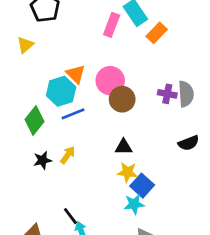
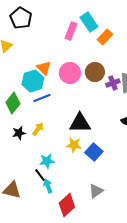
purple cross: (167, 94) -> (113, 83), turned -32
brown circle: (122, 99) -> (95, 72), moved
black triangle: (123, 147) -> (80, 123), size x1.6
yellow star: (127, 172) -> (74, 145), moved
cyan star: (134, 204) -> (47, 161), moved

